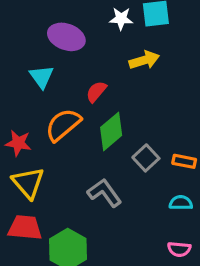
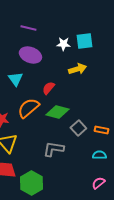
green diamond: (111, 131) -> (57, 112), turned 55
gray L-shape: (104, 193) -> (53, 149), turned -45
pink semicircle: (179, 249) -> (98, 183), turned 136

